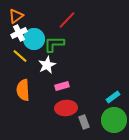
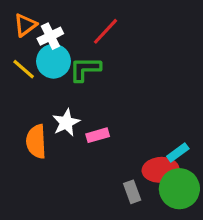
white cross: (19, 33) -> (50, 36), moved
yellow line: (20, 56) -> (24, 69), moved
white star: (47, 65) -> (66, 123), moved
red ellipse: (66, 108) -> (161, 170), moved

